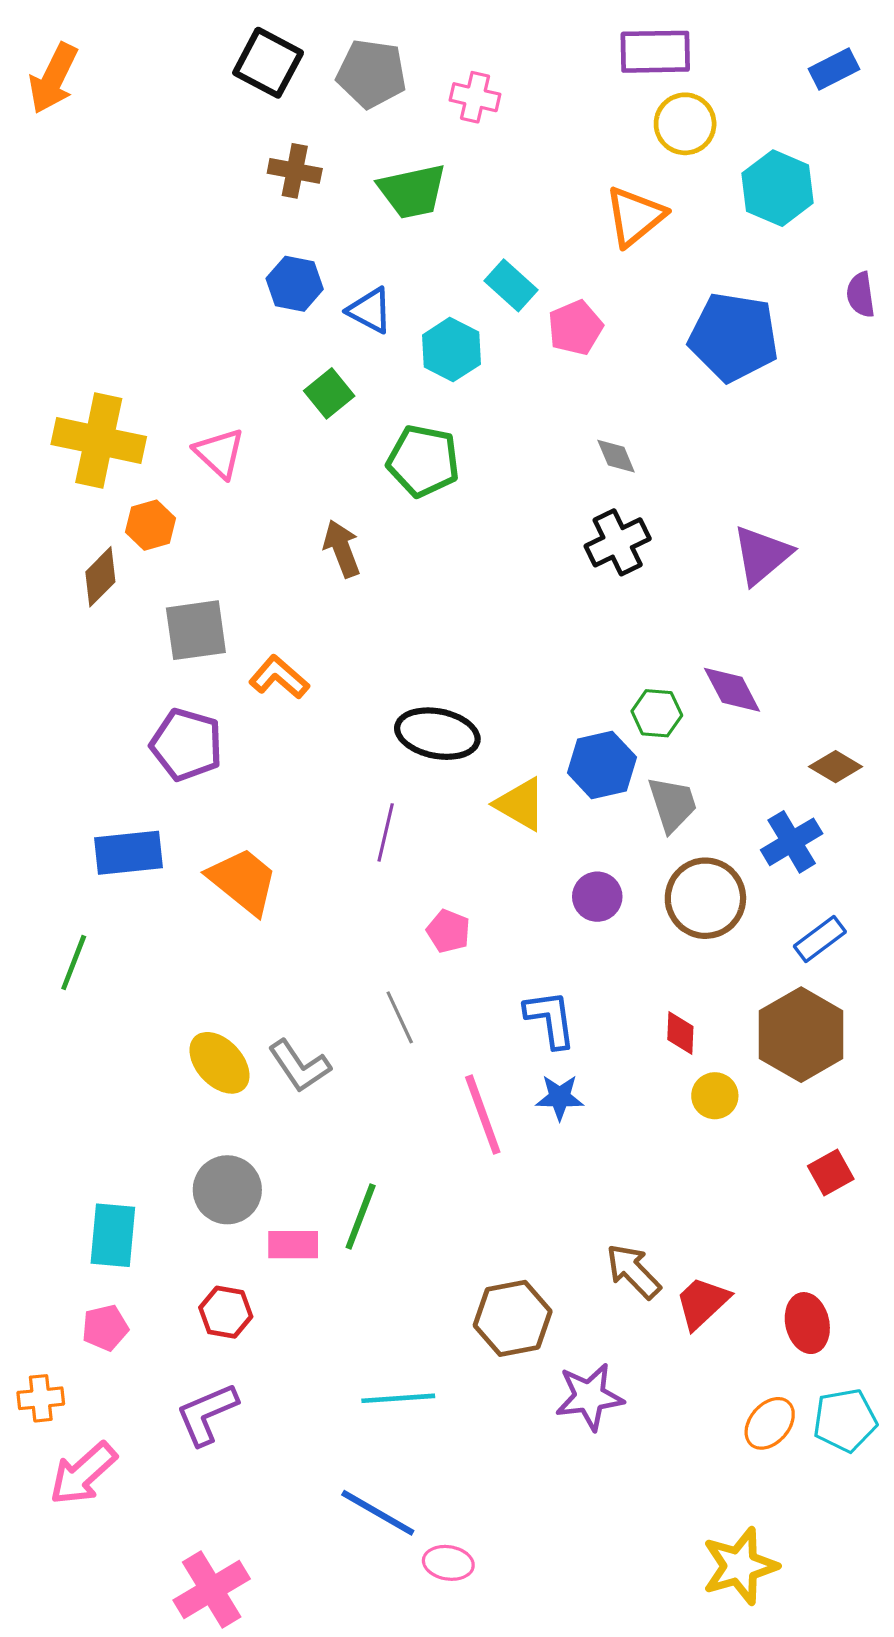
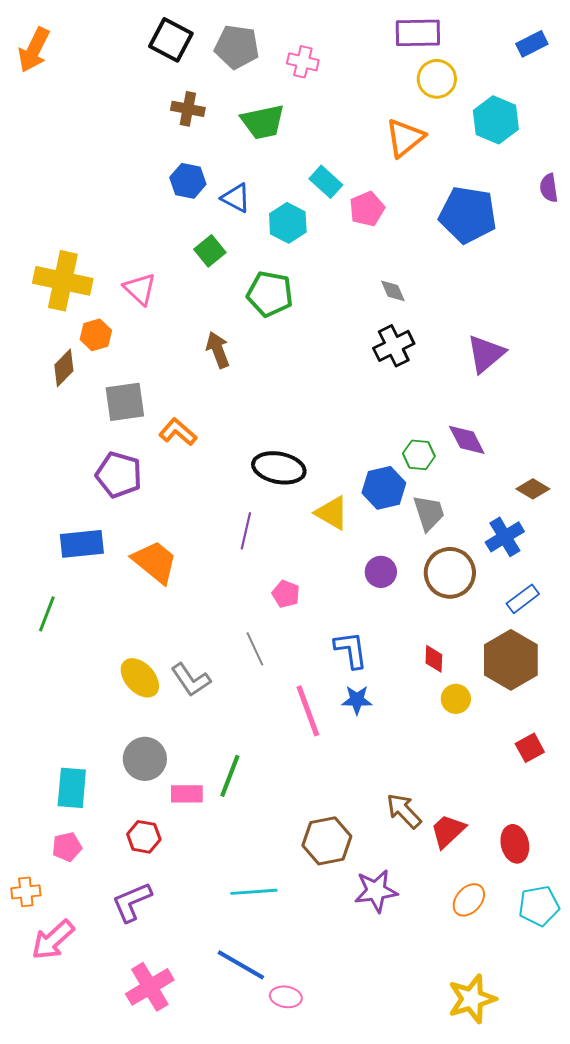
orange ellipse: (770, 1423) -> (469, 900), moved
pink cross: (212, 1590) -> (150, 987), moved

